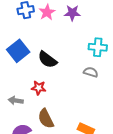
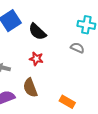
red star: (39, 88) -> (36, 59), moved

